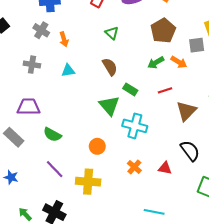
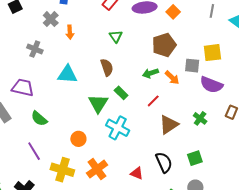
cyan triangle: (68, 71) -> (67, 74), moved, size x1.5
red line: (165, 90) -> (153, 101), turned -40
orange cross: (134, 167) -> (97, 169), moved, size x1.5

